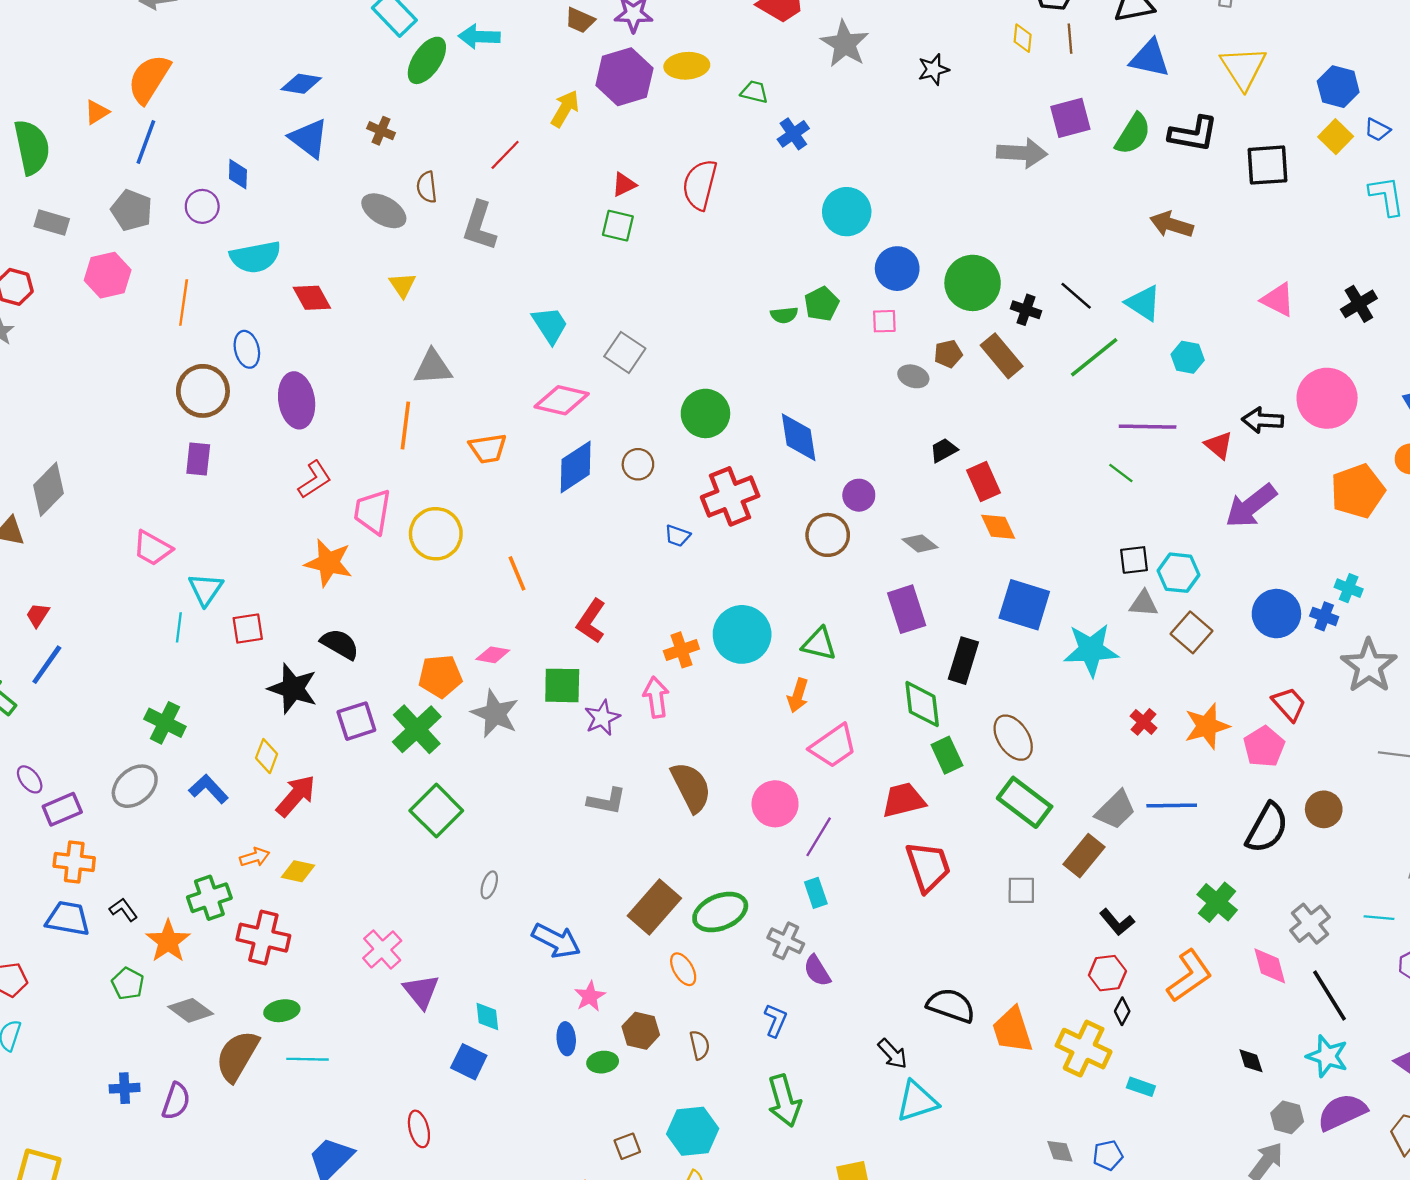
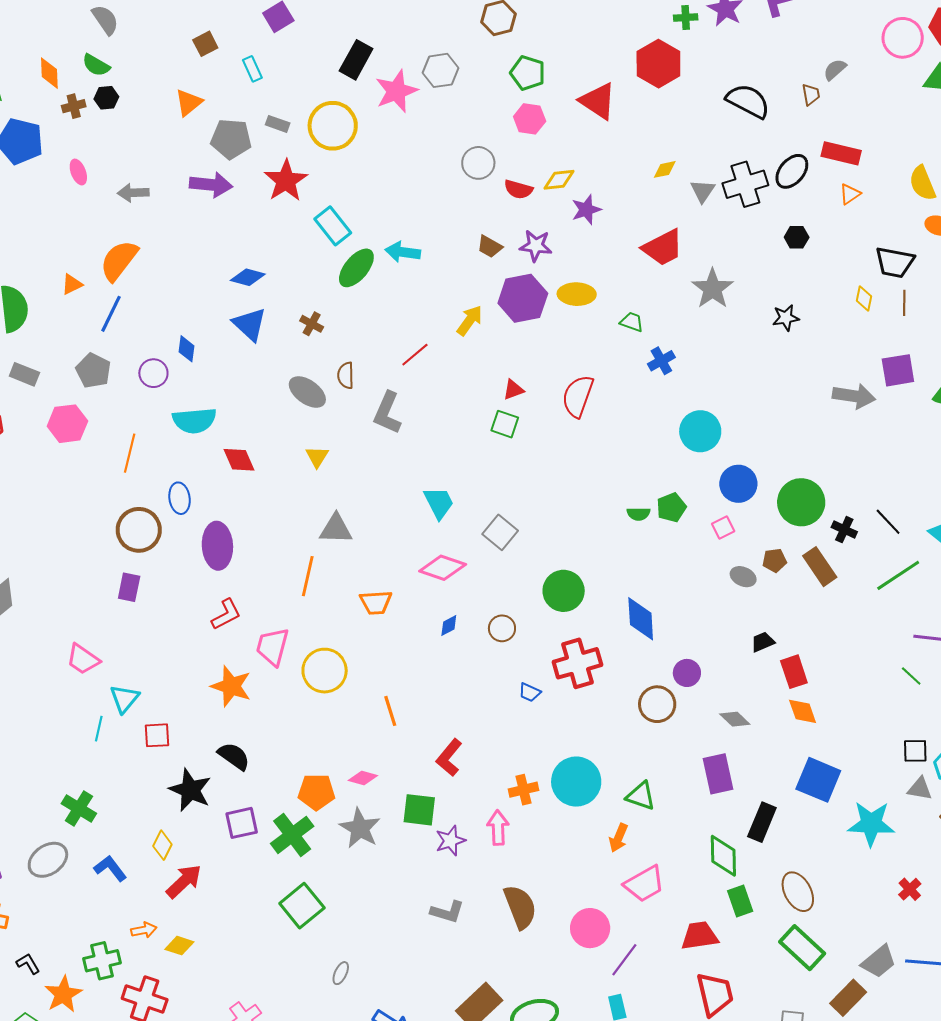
pink square: (884, 321) -> (723, 527), turned -30
blue diamond: (576, 467) -> (449, 625), size x0.5

